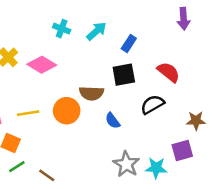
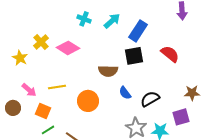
blue rectangle: (129, 44) -> (138, 31), size x1.5
black semicircle: (152, 104) -> (150, 99), moved
orange circle: (67, 111) -> (88, 101), moved

